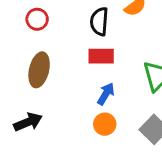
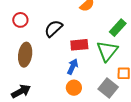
black semicircle: (99, 21) -> (53, 28), moved, turned 48
red rectangle: (101, 56) -> (79, 45), moved

